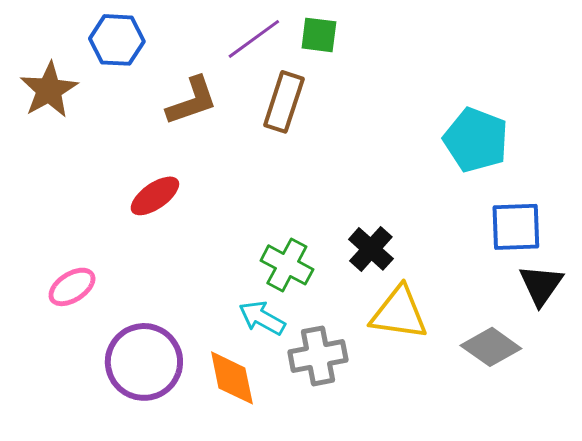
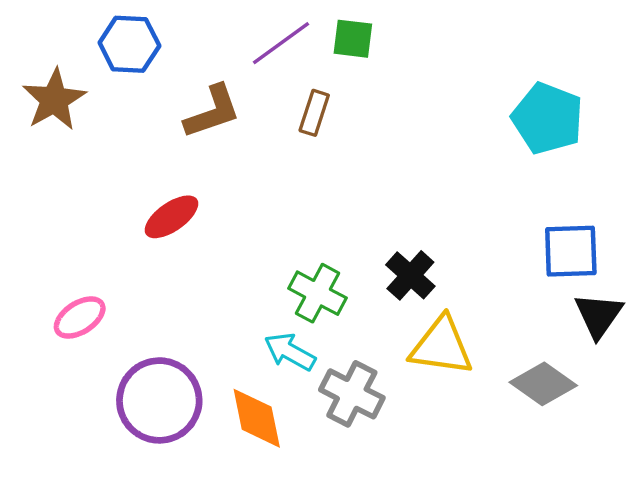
brown rectangle: (284, 102) -> (314, 113), size x0.7
cyan pentagon: (476, 140) -> (548, 118), moved
gray cross: (318, 356) -> (352, 394), turned 38

